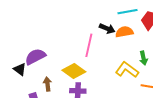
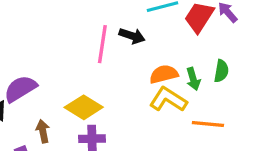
orange semicircle: (124, 32) -> (164, 74), moved
pink line: (89, 45) -> (102, 44), moved

